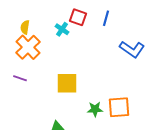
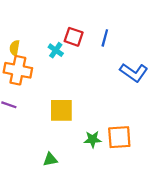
orange cross: (28, 47) -> (18, 70), turned -35

